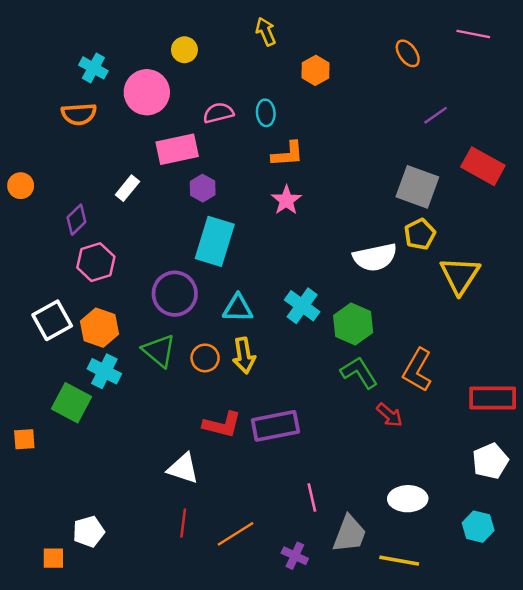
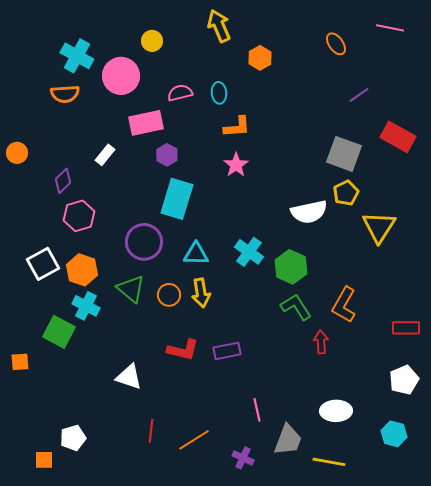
yellow arrow: (266, 32) -> (219, 26), size x1.4
cyan cross: (93, 68) -> (77, 56), size x1.4
red rectangle: (493, 398) -> (406, 328), size x0.7
red arrow: (390, 415) -> (321, 342), turned -135
purple rectangle: (275, 426) -> (227, 351), size x0.7
white triangle: (183, 468) -> (129, 377), moved

